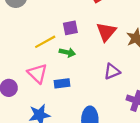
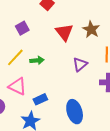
purple square: (70, 28) -> (22, 28), moved
blue rectangle: (62, 83) -> (40, 99), moved

